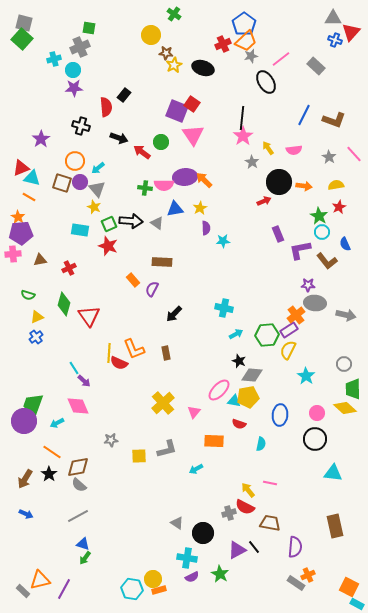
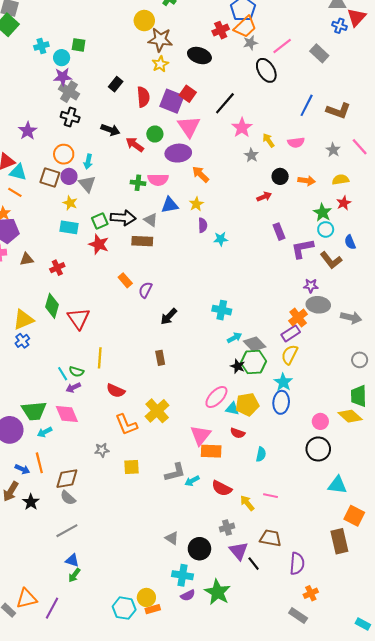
green square: (89, 28) -> (79, 45), moved
gray cross: (80, 47) -> (69, 92), moved, turned -36
brown star: (166, 53) -> (160, 40), size x1.6
yellow star: (174, 65) -> (160, 64), moved
red semicircle: (106, 107) -> (143, 97), moved
black line: (242, 118) -> (225, 103), moved, turned 35
cyan arrow: (98, 168) -> (88, 162), turned -40
purple ellipse: (185, 177) -> (178, 153), moved
black circle: (279, 182) -> (280, 176), size x0.6
yellow star: (94, 207) -> (70, 203), moved
brown rectangle: (162, 262) -> (142, 241), moved
green semicircle: (28, 295) -> (76, 372), moved
yellow triangle: (37, 317) -> (23, 320), size x1.5
green hexagon: (267, 335) -> (254, 362), moved
orange L-shape: (134, 349) -> (126, 425), moved
red semicircle: (119, 363) -> (116, 391), moved
gray circle: (344, 364) -> (360, 360), moved
gray diamond: (252, 375) -> (255, 344), moved, turned 40
cyan star: (306, 376) -> (283, 382), moved
purple arrow: (84, 381) -> (73, 387), turned 112
green trapezoid: (33, 405) -> (34, 411), moved, turned -115
pink triangle: (194, 412) -> (201, 435), moved, size x1.5
blue ellipse: (280, 415) -> (281, 402), moved
gray L-shape: (167, 449) -> (175, 472), moved
orange line: (52, 452) -> (39, 463), turned 42
black star: (49, 474) -> (31, 502), moved
red semicircle: (245, 507) -> (222, 488), moved
blue arrow: (26, 514) -> (22, 469), moved
purple triangle: (237, 550) -> (239, 551), moved, turned -42
green star: (220, 574) -> (217, 592), size x1.4
gray rectangle: (296, 583) -> (298, 616), moved
orange square: (349, 587) -> (354, 516), moved

